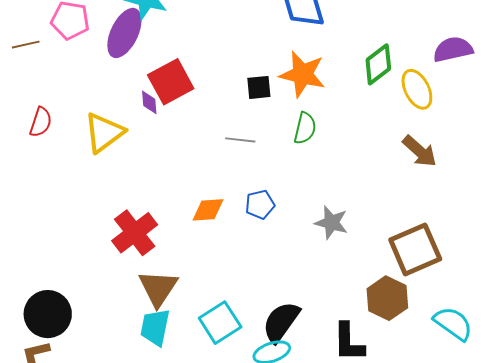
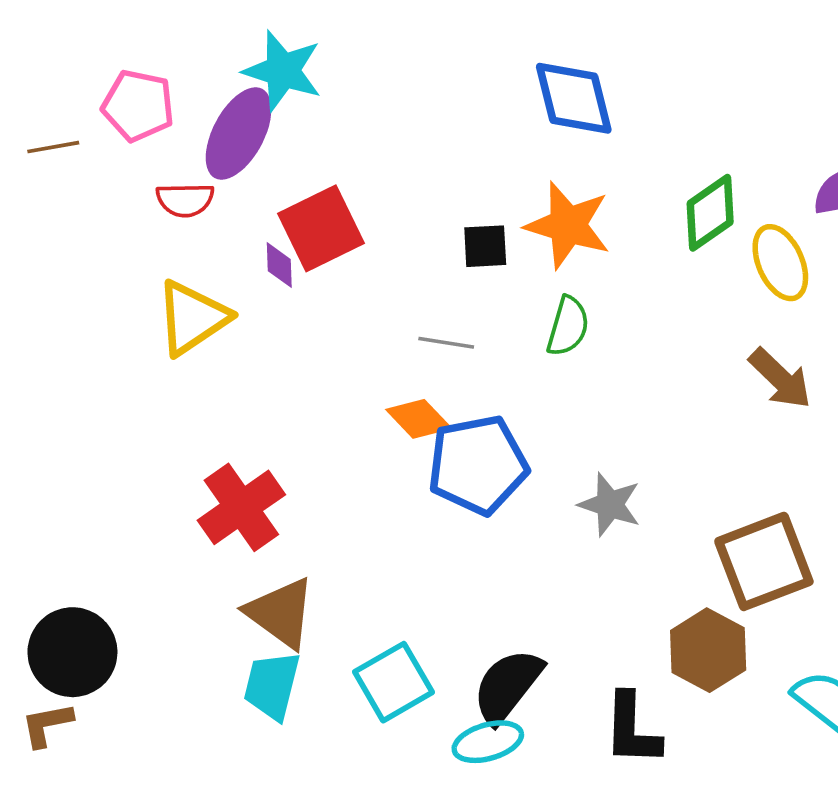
red semicircle: (41, 122) -> (185, 200), moved, turned 68
blue pentagon: (260, 204) -> (478, 465), size x1.8
orange diamond: (208, 210) -> (419, 419), moved, turned 48
brown triangle: (158, 288) -> (281, 613), turned -30

